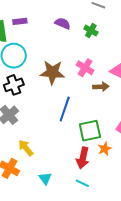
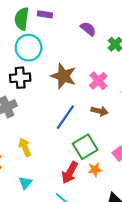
brown arrow: (101, 87) -> (100, 111), moved
green square: (90, 131) -> (85, 147), turned -35
yellow arrow: (26, 148) -> (25, 147), moved

